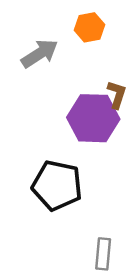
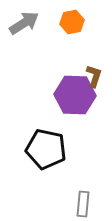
gray arrow: (40, 53) -> (24, 23), moved

